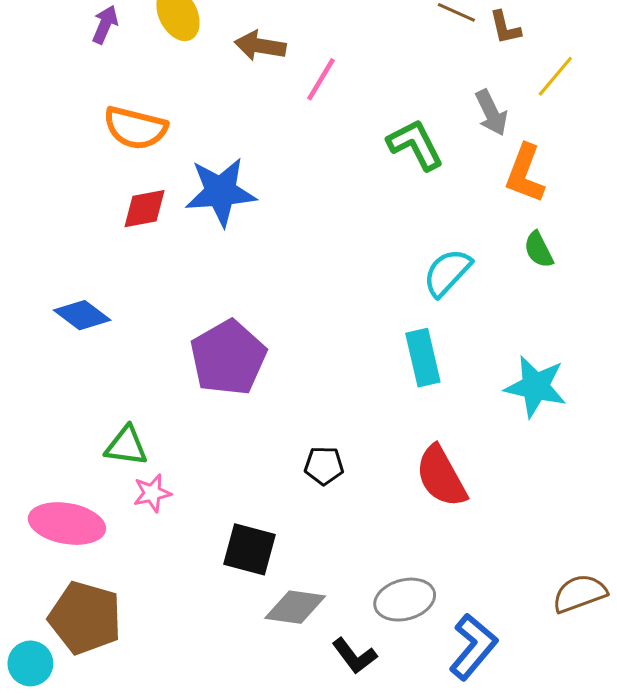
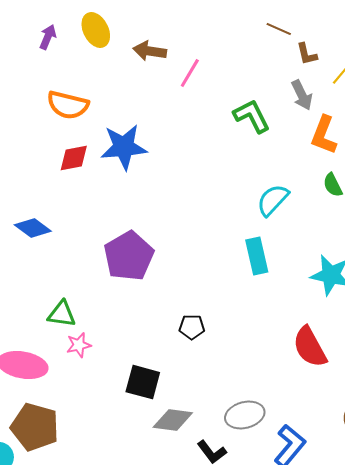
brown L-shape: (505, 28) -> (307, 54), moved
red semicircle: (441, 476) -> (310, 347), moved

